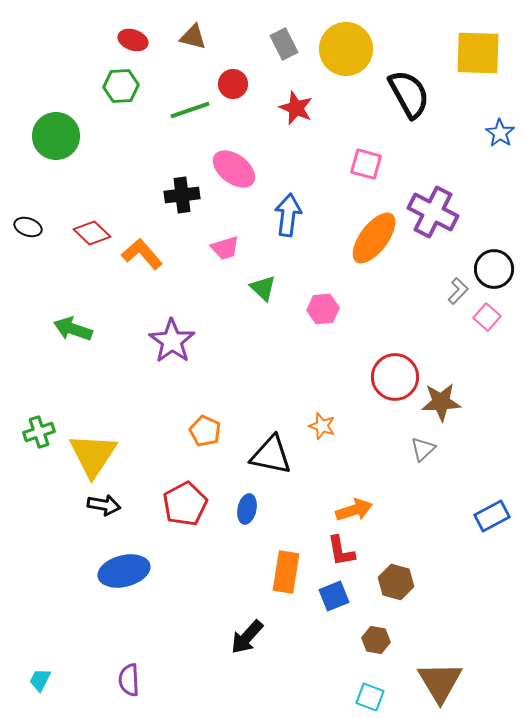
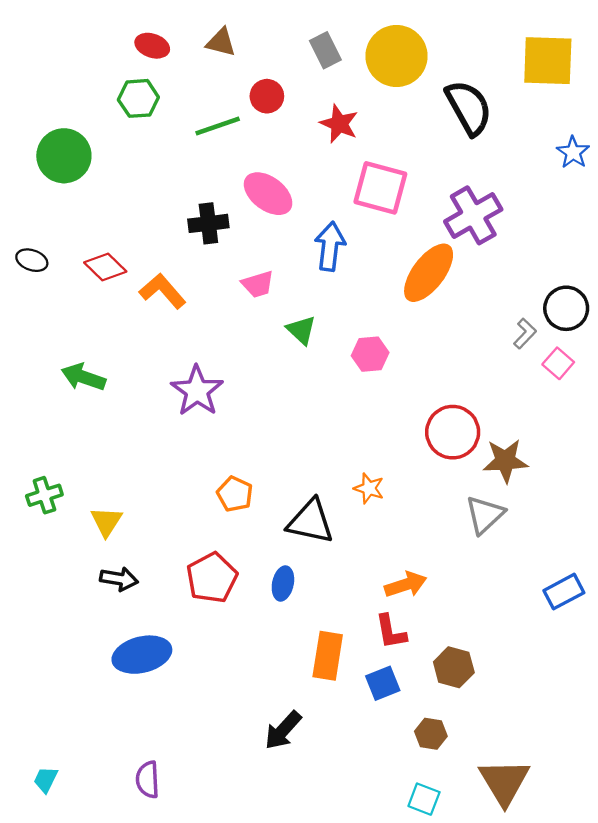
pink square: (366, 164) -> (380, 188), moved, size x1.5
purple cross: (433, 212) -> (473, 215), moved, turned 33
gray triangle: (423, 449) -> (485, 515), size x1.4
yellow triangle: (93, 455) -> (106, 522), size x0.6

